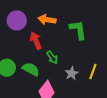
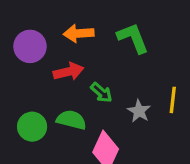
red arrow: (36, 41) -> (68, 72), turned 114

